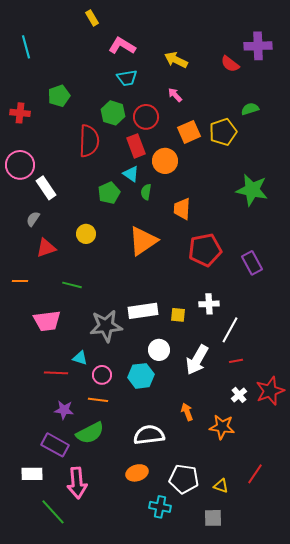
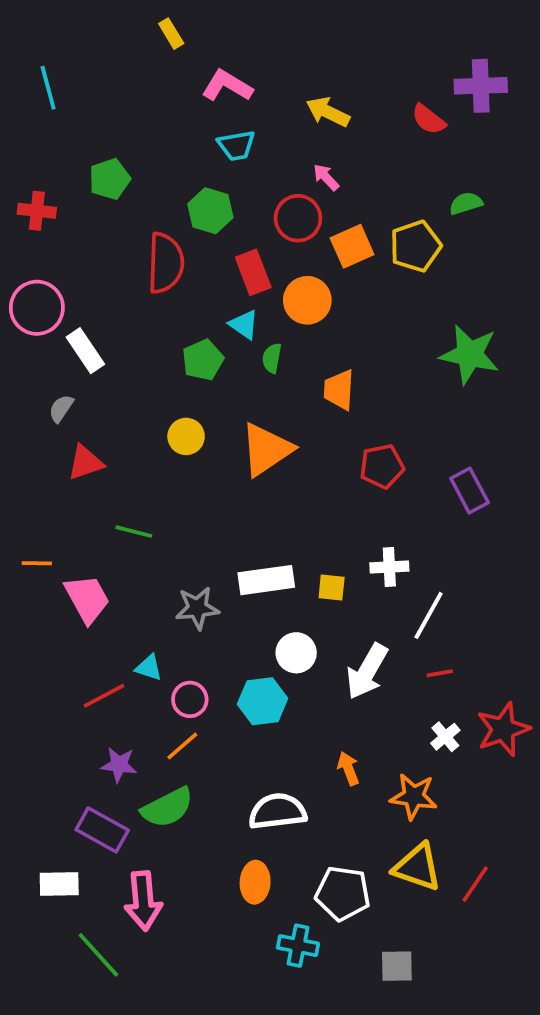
red circle: (146, 117) -> (298, 218), moved
yellow circle: (86, 234) -> (186, 436), moved
red pentagon: (205, 250) -> (382, 466), size x0.7
orange line: (20, 281) -> (37, 563), moved
pink trapezoid: (47, 321) -> (87, 599), turned -112
gray star: (106, 326) -> (197, 608), size x0.7
red line: (56, 373) -> (104, 696), turned -30
orange line: (98, 400) -> (182, 746), turned -48
orange ellipse: (137, 473) -> (255, 882), turned -70
yellow triangle: (221, 486) -> (417, 867), moved, size x1.8

